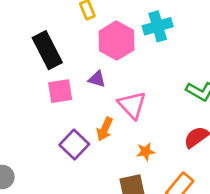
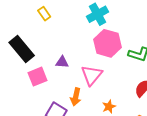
pink hexagon: (116, 41) -> (108, 43), moved
pink triangle: (132, 105) -> (92, 75), turned 35

